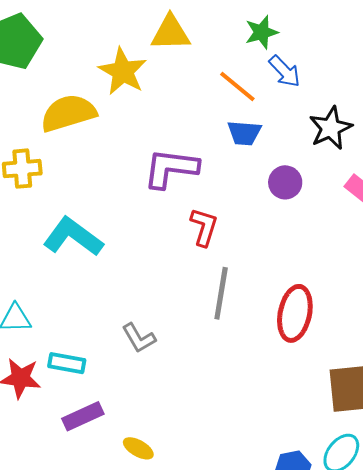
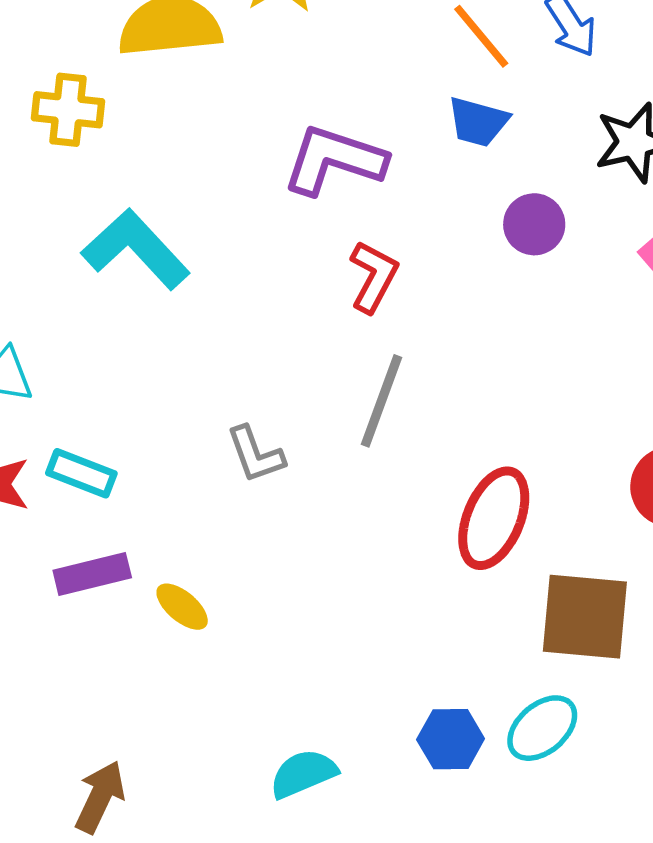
red ellipse: (295, 313) -> (494, 518), moved
gray L-shape: (139, 338) -> (255, 454), moved
yellow ellipse: (138, 448) -> (182, 607), moved

